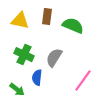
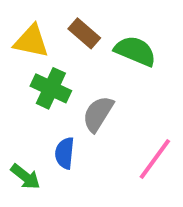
brown rectangle: (47, 17) -> (84, 33), turned -56
green cross: (24, 55) -> (51, 88), moved

